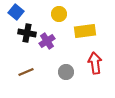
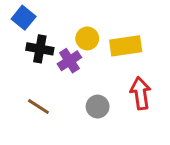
yellow circle: (59, 14) -> (87, 38), moved
brown line: (26, 72) -> (38, 107), turned 56

